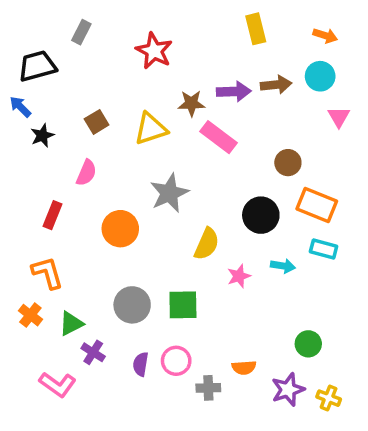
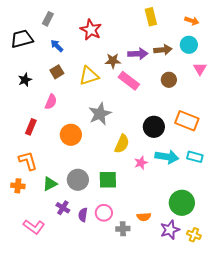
blue arrow: (20, 107) -> (57, 46), moved
brown circle: (288, 163) -> (169, 80), moved
cyan rectangle: (324, 249) -> (195, 157), moved
cyan arrow: (283, 266) -> (167, 157), size x1.6
orange cross: (30, 315) -> (18, 186), turned -32
green triangle: (71, 324) -> (50, 184), moved
green circle: (308, 344) -> (182, 203), size x1.6
purple cross: (93, 352) -> (63, 208), moved

